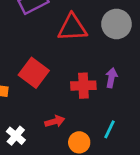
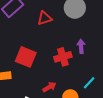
red triangle: (72, 28) -> (45, 18), size x0.7
cyan line: (109, 129) -> (89, 83), turned 32

